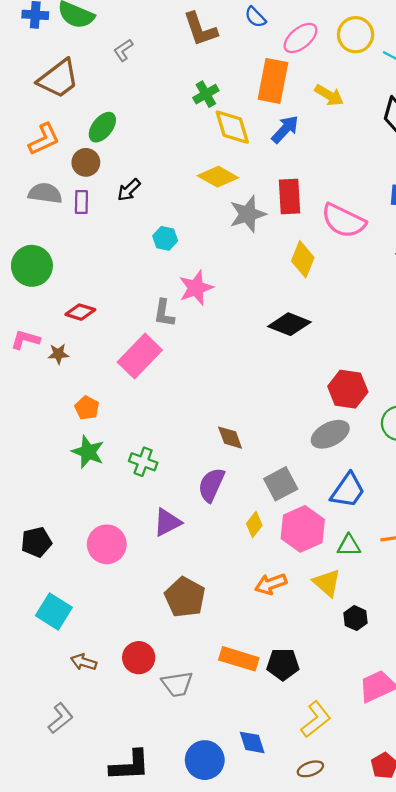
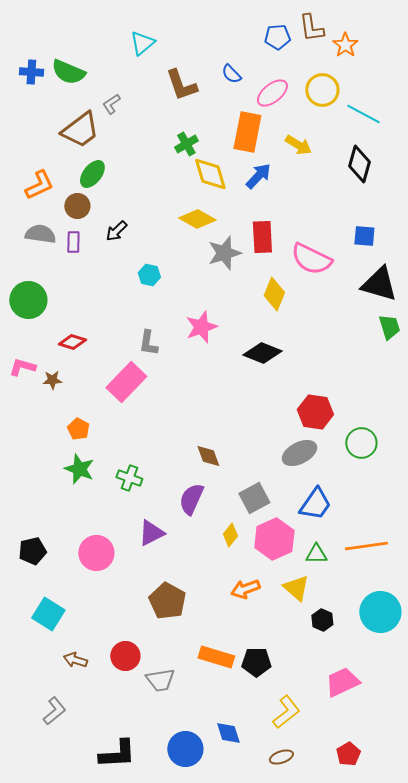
brown trapezoid: (58, 79) -> (80, 130), moved
pink star: (196, 288) -> (201, 327), moved

